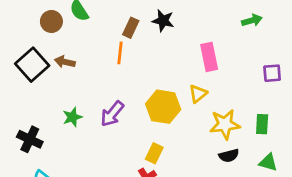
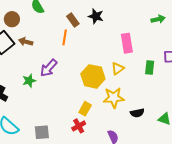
brown circle: (51, 21) -> (12, 19), moved
brown rectangle: (131, 28) -> (73, 20), turned -64
purple arrow: (112, 114) -> (49, 68), moved
yellow star: (225, 124) -> (114, 98), moved
green rectangle: (262, 124) -> (150, 67), moved

